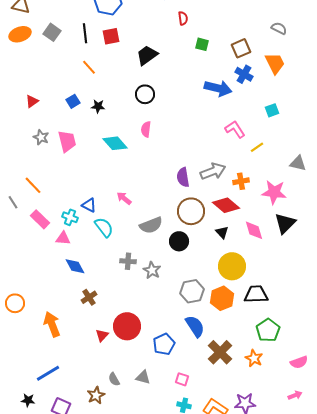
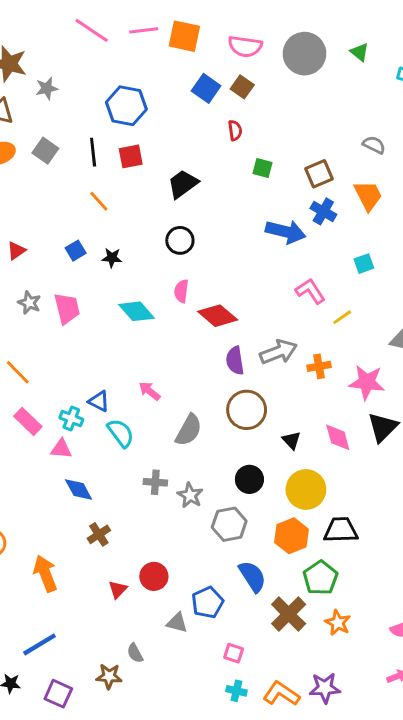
red diamond: (226, 205) -> (218, 316), moved
gray semicircle: (151, 225) -> (189, 430), turned -40
black circle: (179, 241) -> (249, 479), moved
gray hexagon: (192, 291) -> (229, 524), moved
red circle: (127, 326) -> (154, 576), size x0.7
green pentagon: (268, 330) -> (320, 578), moved
gray triangle: (143, 377) -> (177, 623), moved
brown star: (96, 395) -> (109, 676), turned 30

